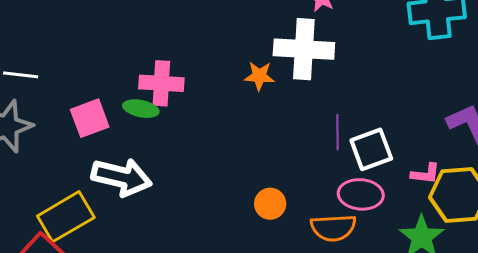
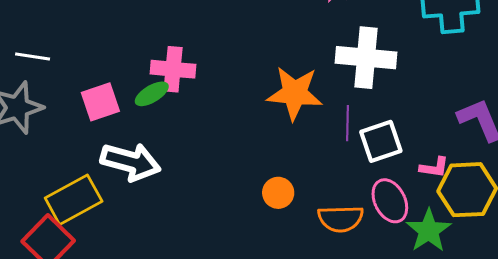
white cross: (304, 49) -> (366, 58), moved
orange star: (259, 76) -> (295, 93), moved, size x1.8
green ellipse: (141, 109) -> (152, 94), turned -44
pink ellipse: (361, 194) -> (390, 201), moved, turned 57

